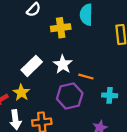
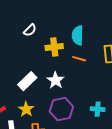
orange line: (86, 77) -> (79, 59), moved
yellow star: (21, 93) -> (26, 109), moved

